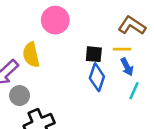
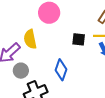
blue diamond: (97, 77) -> (61, 70), moved

